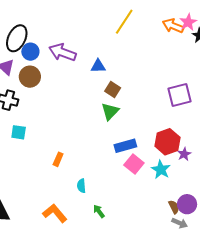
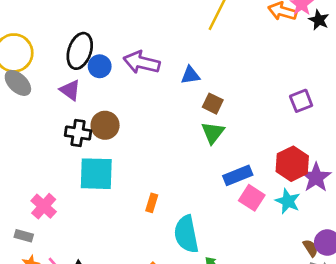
brown circle: (30, 77) -> (105, 125), moved
purple square: (180, 95) -> (301, 101), size x0.7
cyan square: (19, 132) -> (96, 174), size x1.8
purple star: (184, 154) -> (316, 177), size x1.6
cyan semicircle: (81, 186) -> (186, 234), size x2.0

